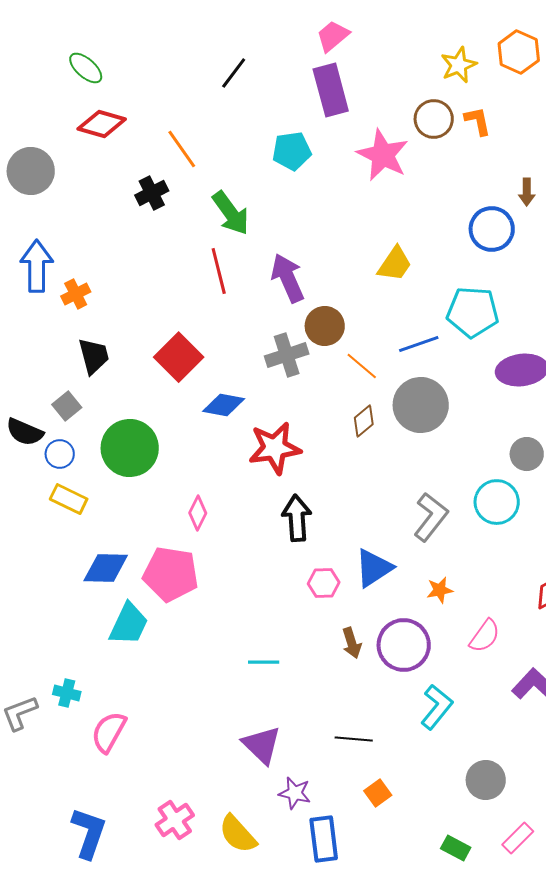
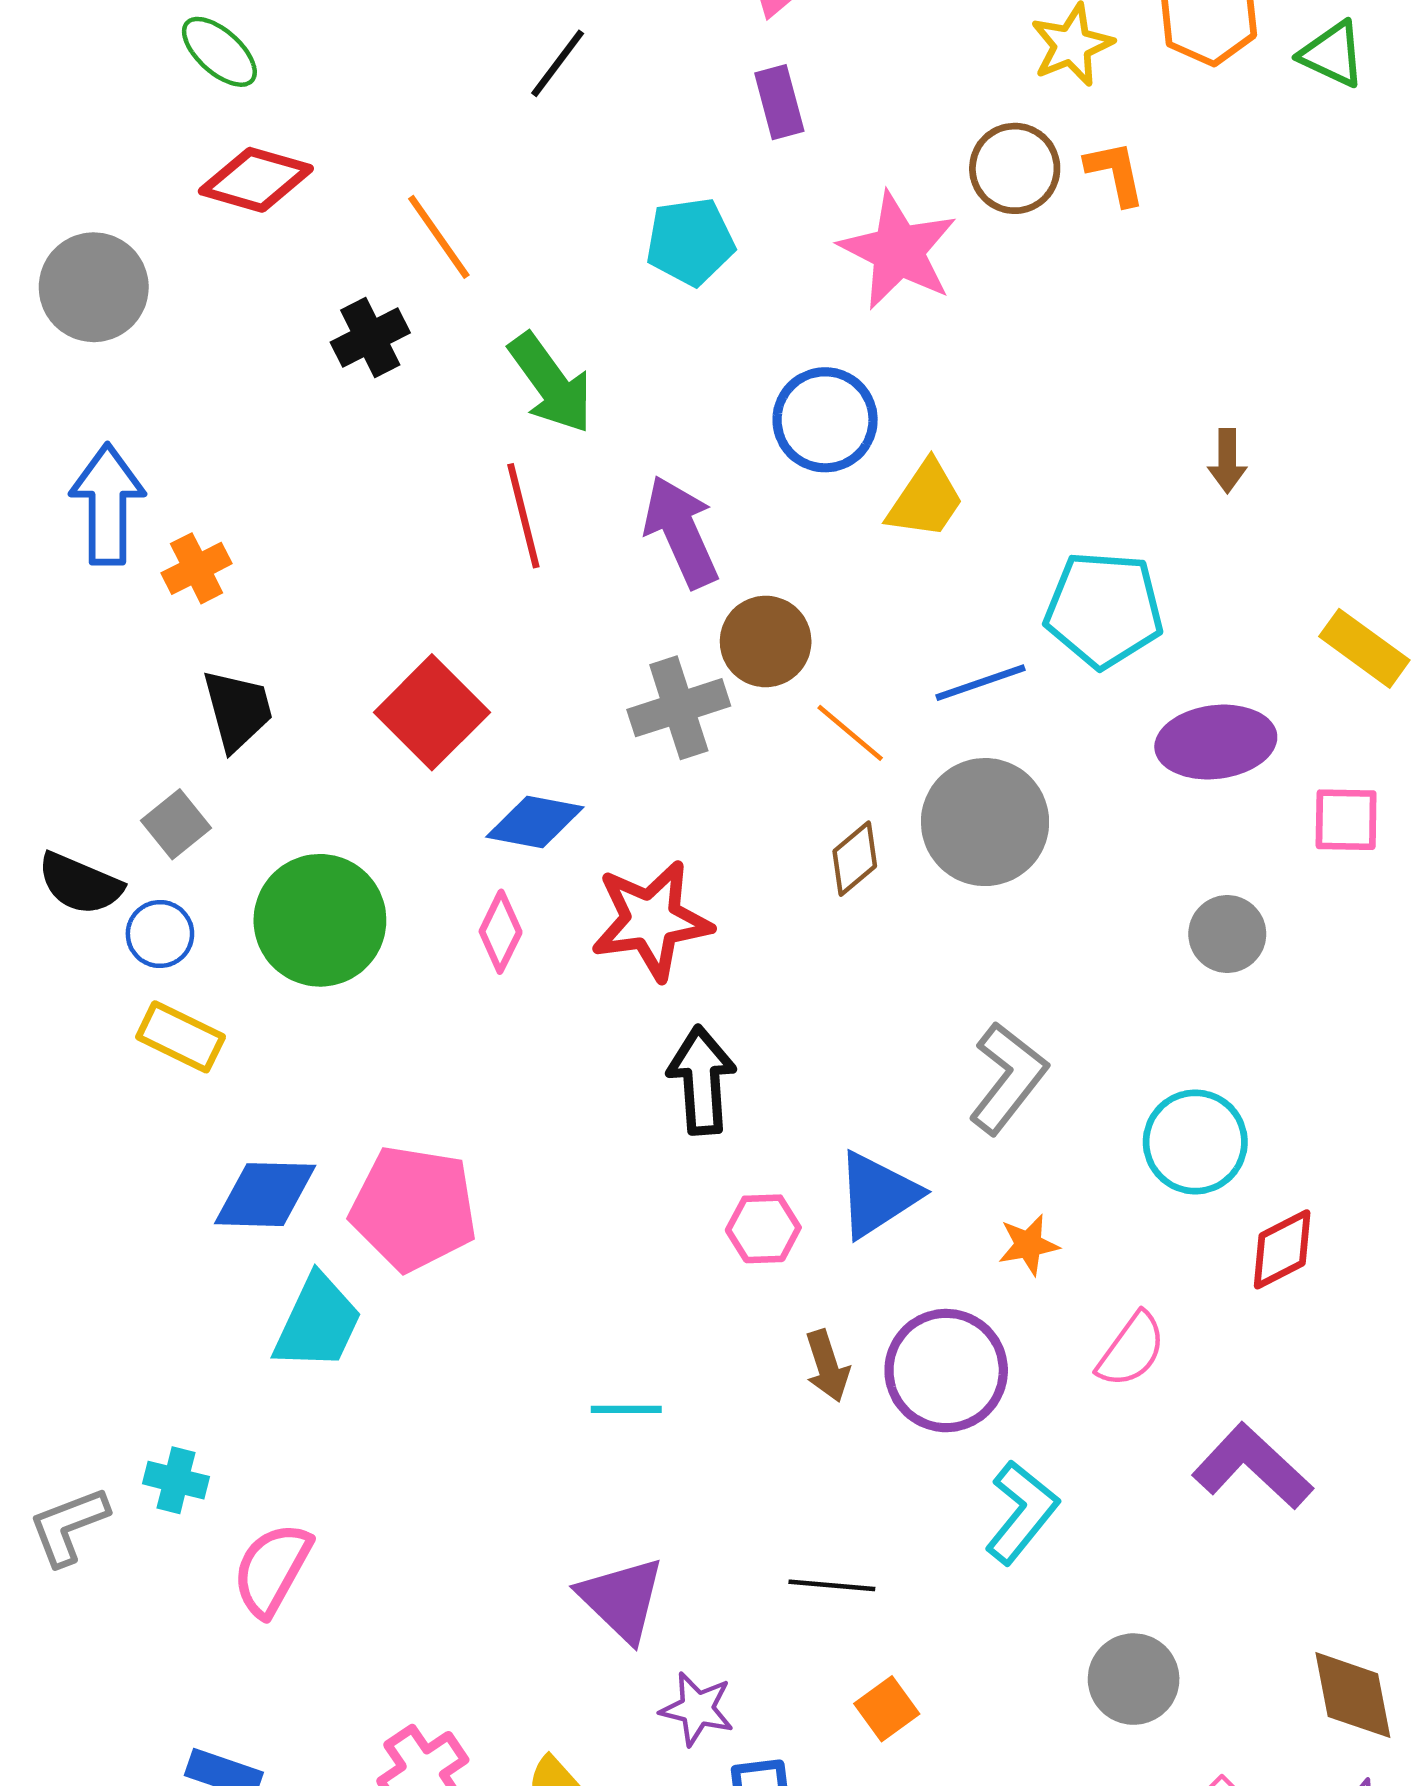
purple rectangle: (331, 90) -> (779, 102), size x0.6
brown arrow: (527, 192) -> (1227, 461), moved
blue circle: (492, 229) -> (825, 420), moved
cyan circle: (497, 502) -> (1195, 1142), moved
pink diamond: (198, 513) -> (501, 932), moved

